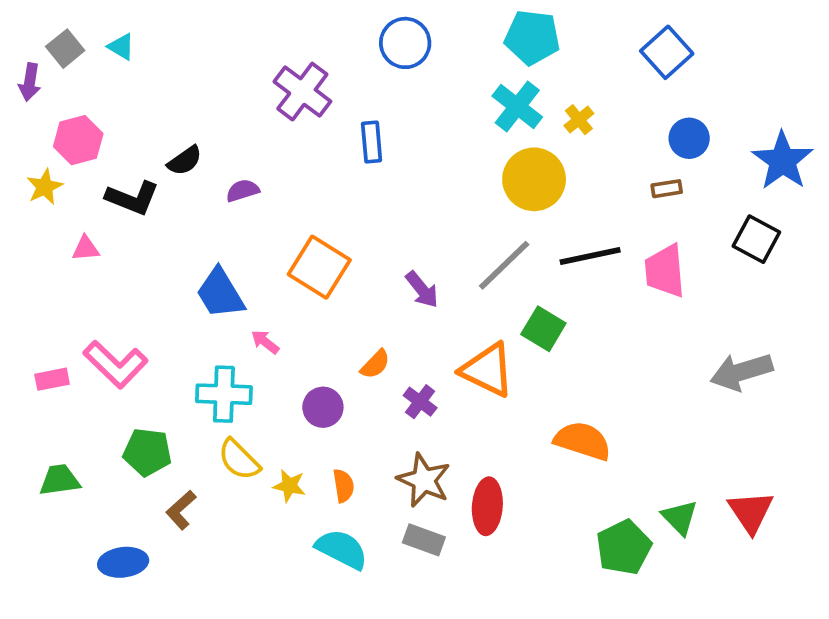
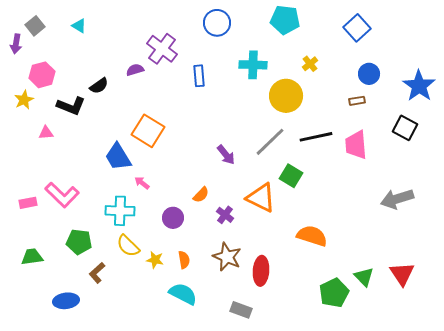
cyan triangle: (121, 47) -> (79, 26), moved
cyan cross: (517, 106) -> (253, 65), moved, turned -36
purple semicircle: (243, 191) -> (135, 70), moved
orange square: (319, 267) -> (148, 131), moved
gray rectangle: (424, 540) -> (241, 310), moved

